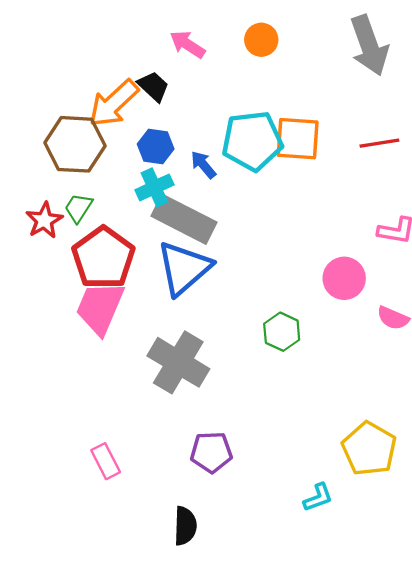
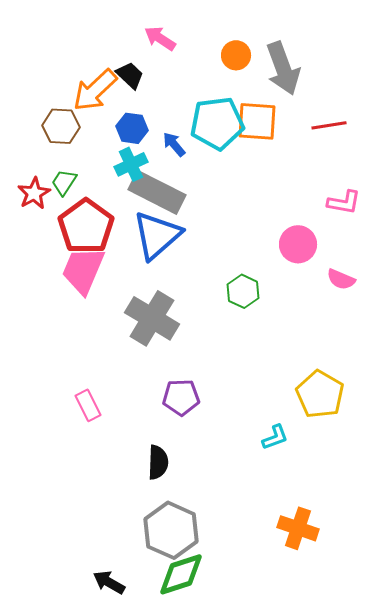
orange circle: (261, 40) -> (236, 55), moved
gray arrow: (369, 45) -> (283, 68), moved
brown hexagon: (75, 144) -> (61, 126), size x0.7

